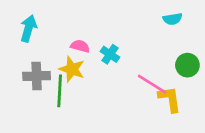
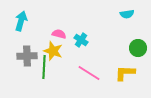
pink line: (152, 84) -> (89, 73), moved
yellow L-shape: (170, 99) -> (125, 73), turned -80

